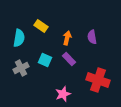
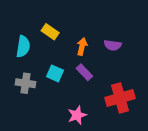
purple semicircle: (92, 37) -> (113, 45), turned -72
gray cross: (21, 68) -> (26, 83), turned 35
red cross: (98, 80) -> (120, 98), turned -35

